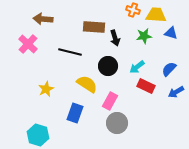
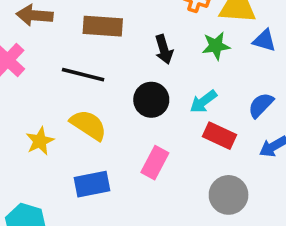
brown rectangle: (94, 27) -> (103, 26), moved
yellow semicircle: (87, 84) -> (88, 125), moved
blue rectangle: (75, 113) -> (92, 184), turned 60
gray circle: (117, 123) -> (229, 195), moved

